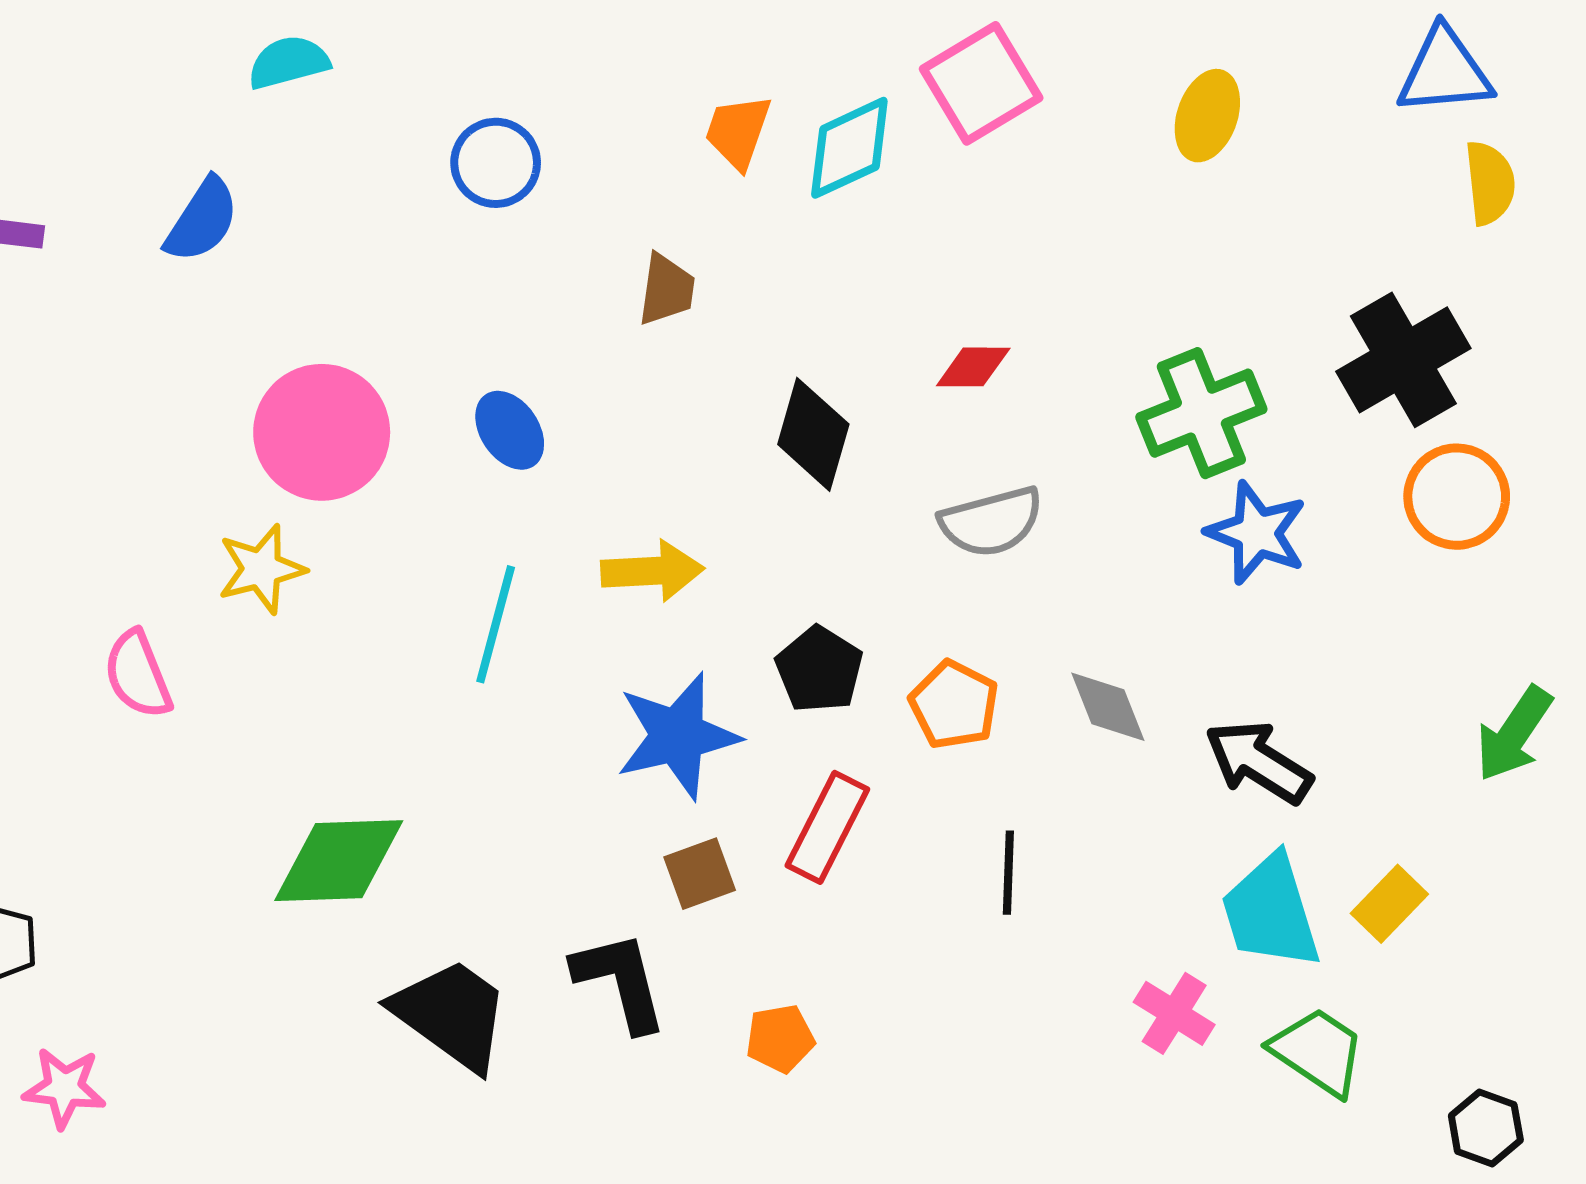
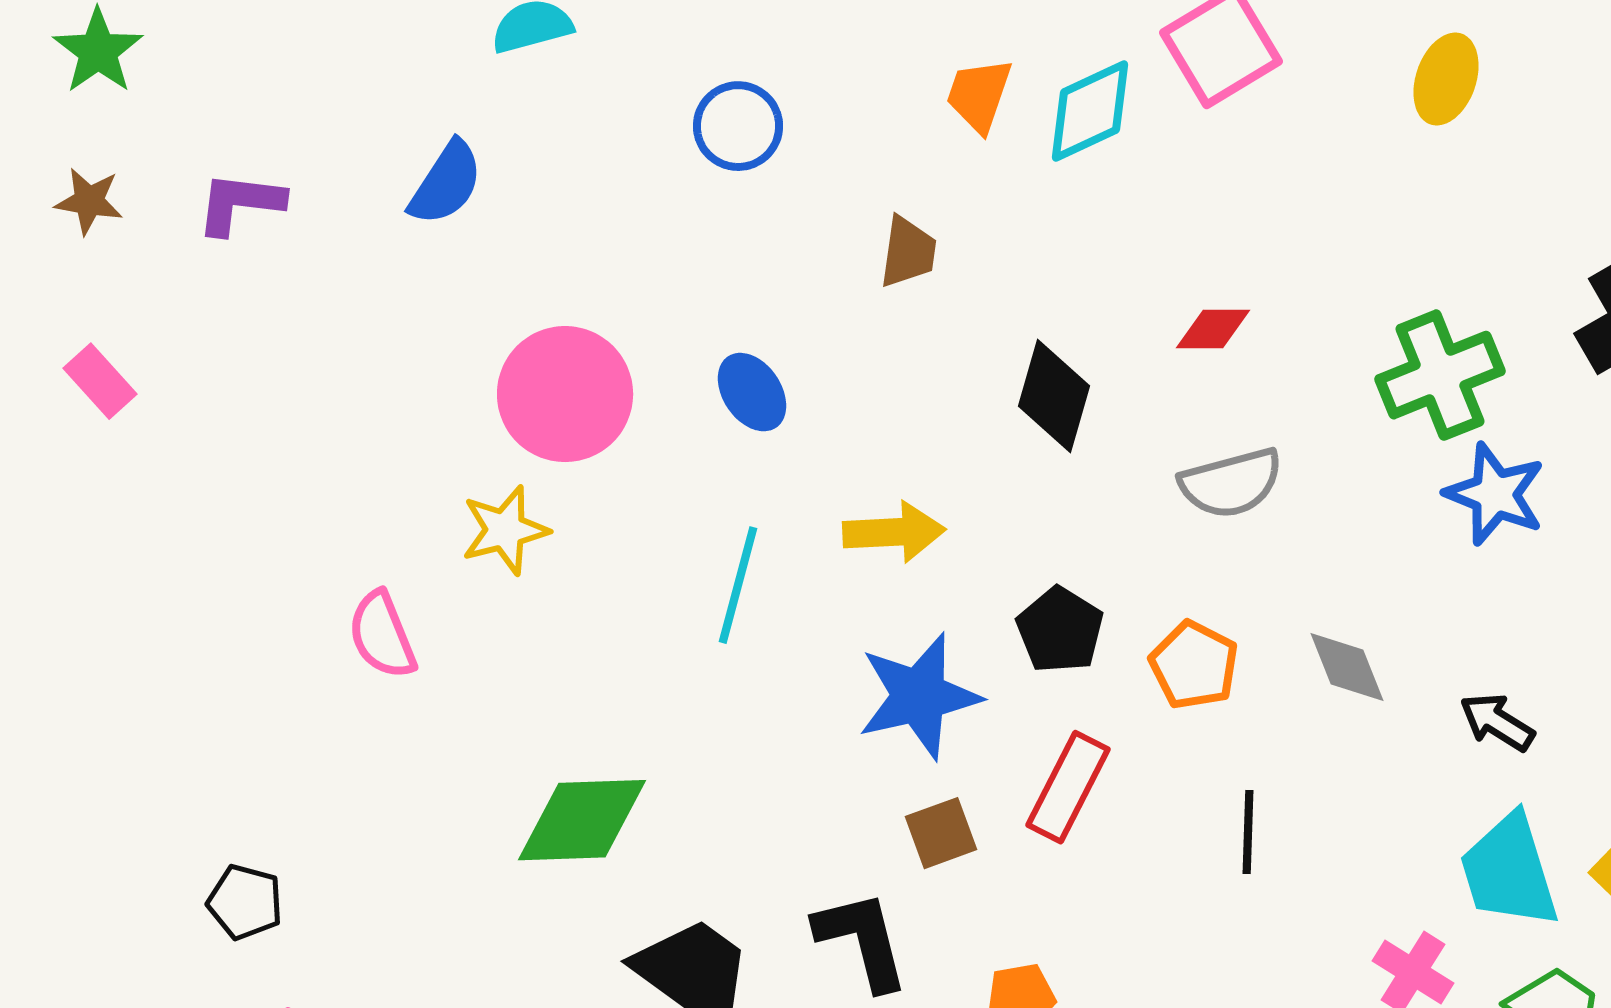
black arrow: (1259, 762) -> (1497, 722), size x0.7

